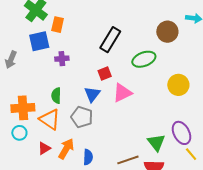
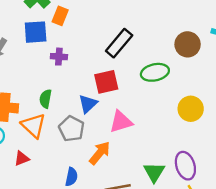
red square: (105, 73) -> (106, 82), size x1.5
pink triangle: (122, 93) -> (121, 122), moved
orange arrow: (66, 149) -> (100, 153), moved

